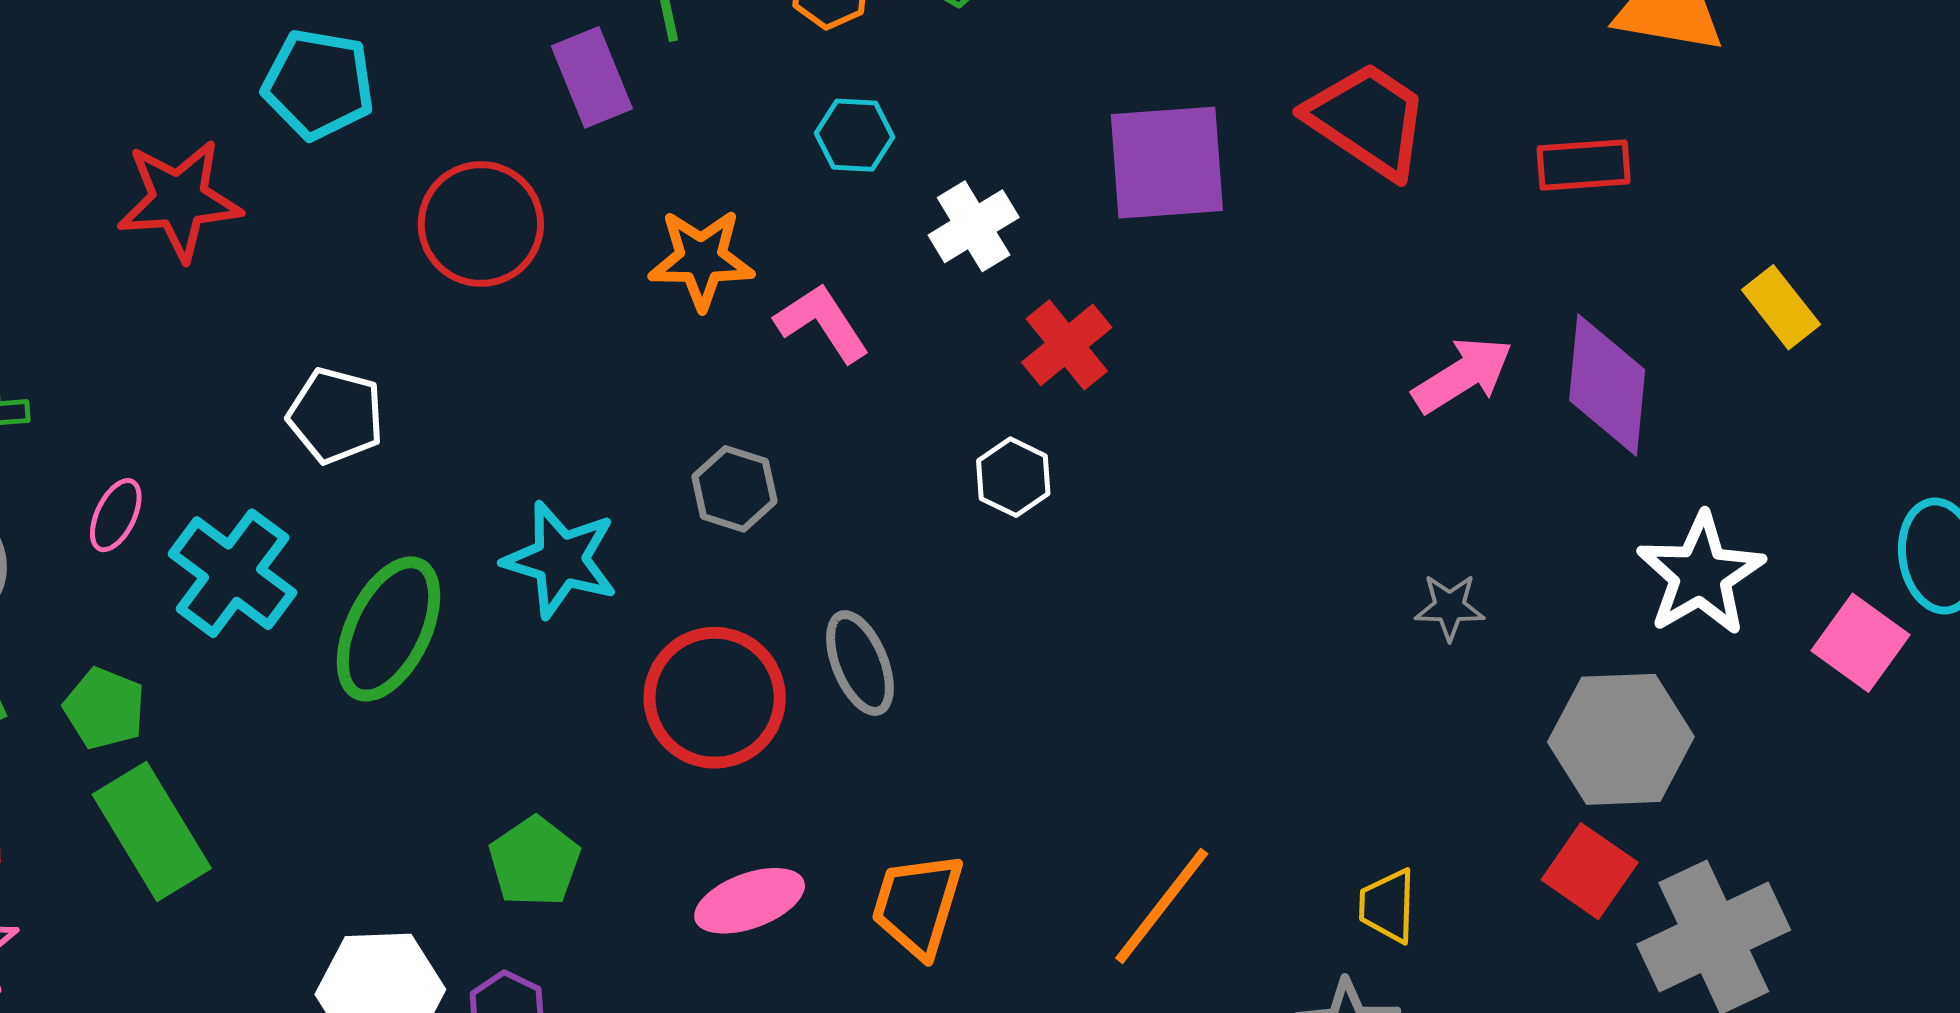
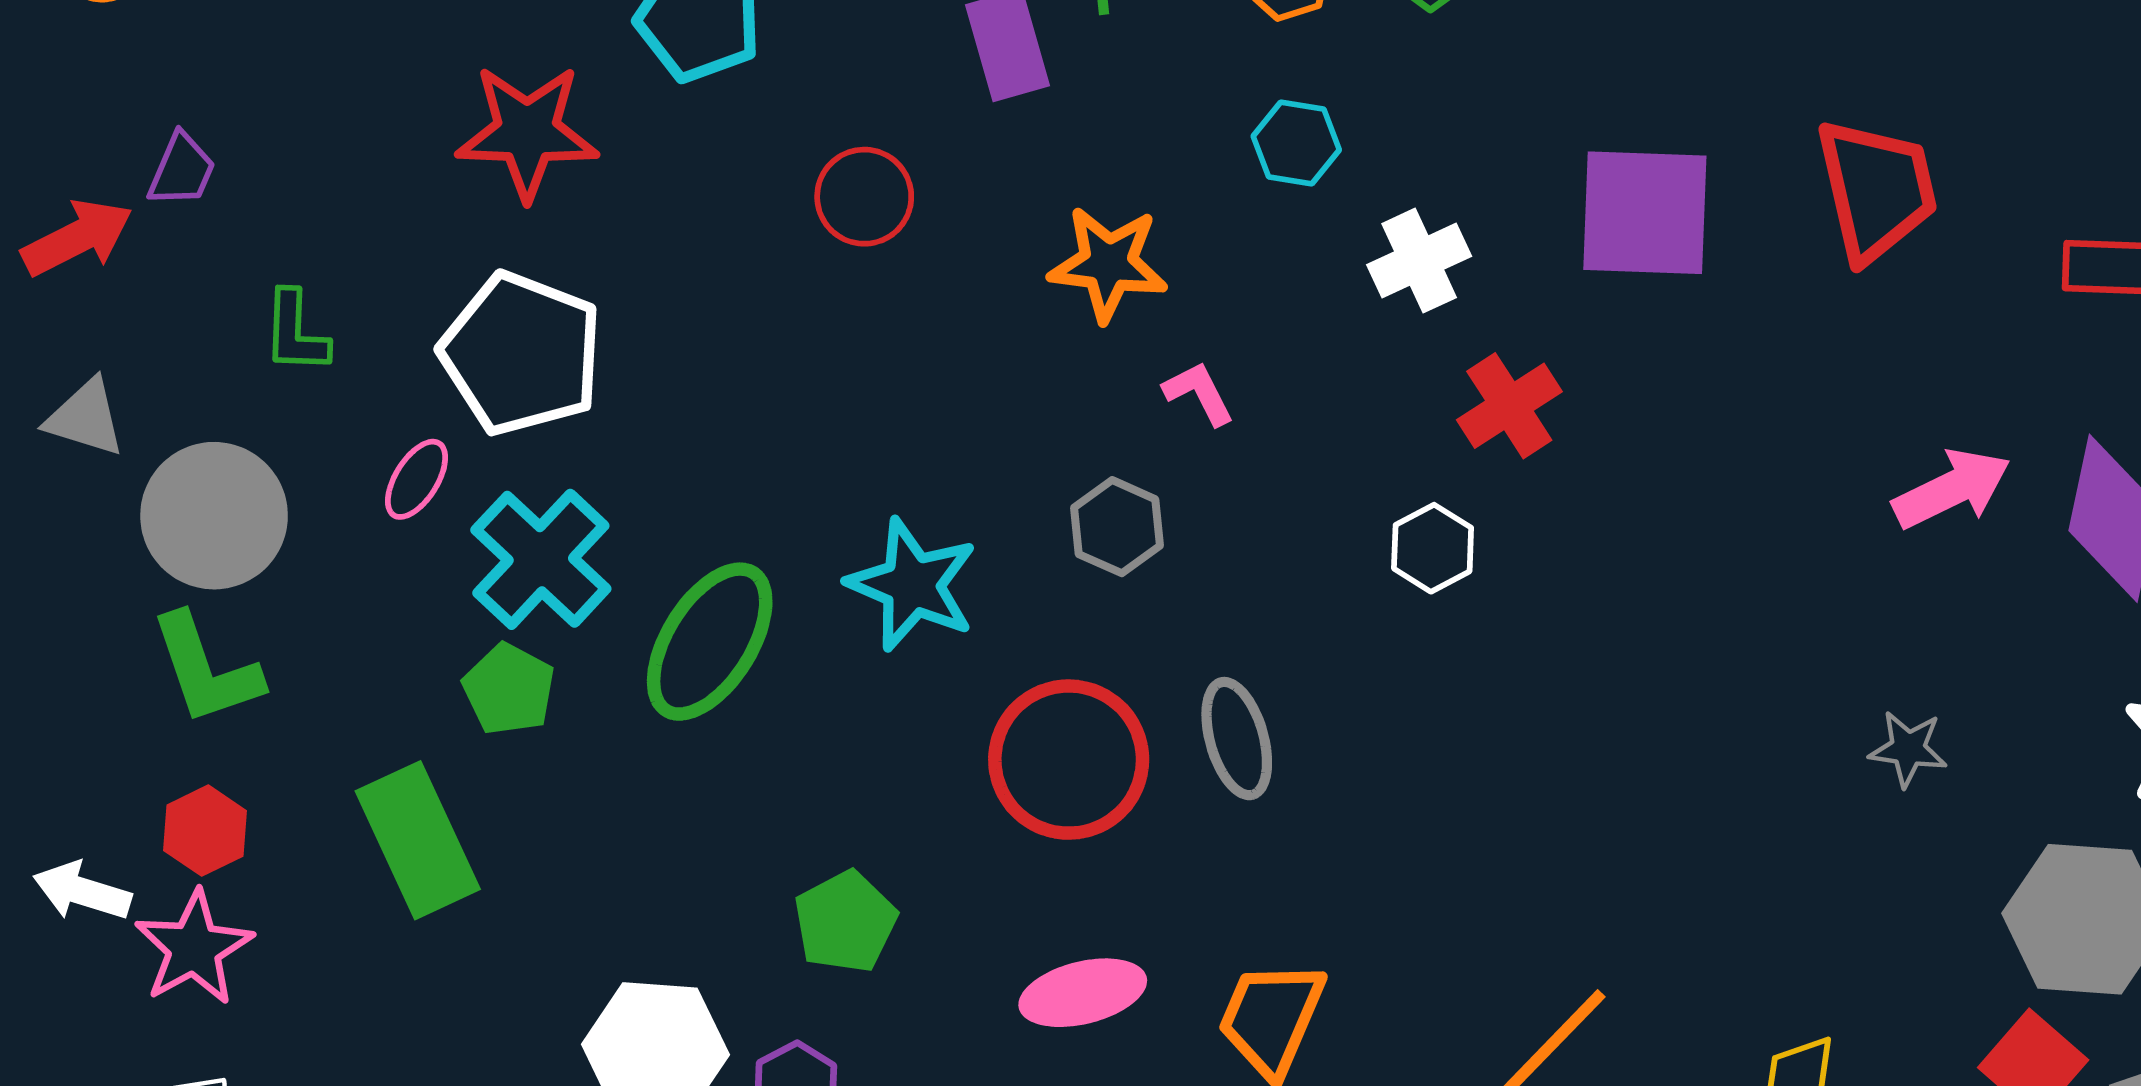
red trapezoid: (1368, 120) -> (1876, 190), turned 37
red circle: (481, 224) -> (864, 197), size x0.7
pink L-shape: (822, 323) -> (1199, 393), moved, size x0.7
white pentagon: (336, 416) -> (521, 354), moved, size x1.5
green pentagon: (104, 708) -> (509, 689), moved

